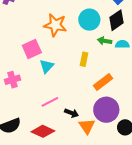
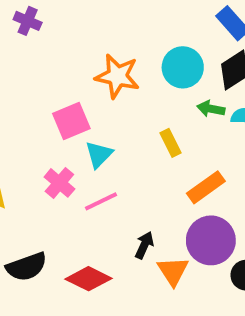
yellow rectangle: (84, 59) -> (170, 143), turned -40
pink cross: (12, 80) -> (59, 183), moved, turned -35
pink line: (50, 102) -> (101, 201), moved
black arrow: (72, 113) -> (144, 245), turned -88

